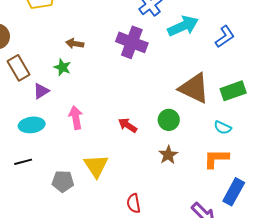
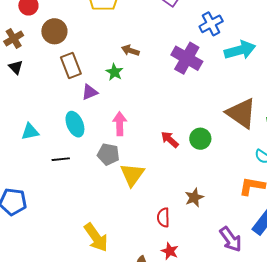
green circle: (169, 120) -> (200, 139), moved
cyan ellipse: (32, 125) -> (75, 124), turned 65
brown star: (168, 155) -> (194, 197), moved
gray pentagon: (63, 181) -> (108, 154), moved

